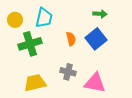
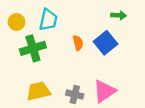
green arrow: (100, 14) -> (119, 15), moved
gray cross: (68, 72) -> (75, 94), moved
pink triangle: (95, 83) -> (104, 91), turned -45

